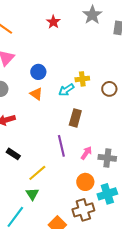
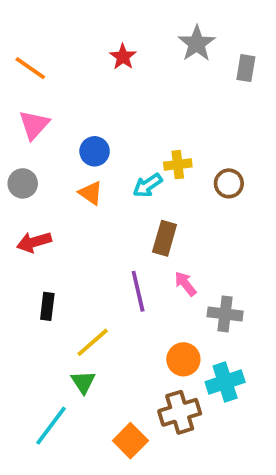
pink arrow: (86, 153) -> (185, 284), moved, turned -72
black rectangle: (13, 154) -> (47, 306), turned 64

